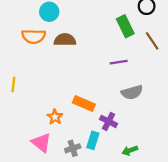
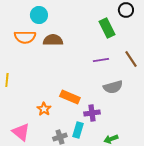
brown line: (152, 41) -> (131, 59), moved
purple cross: (109, 121) -> (92, 113), turned -35
pink triangle: (41, 143) -> (21, 132), moved

